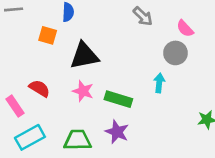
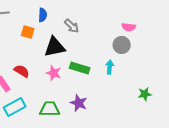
gray arrow: (143, 16) -> (72, 26), moved
pink semicircle: (185, 28) -> (129, 27), turned -40
green rectangle: (118, 99) -> (80, 68), moved

